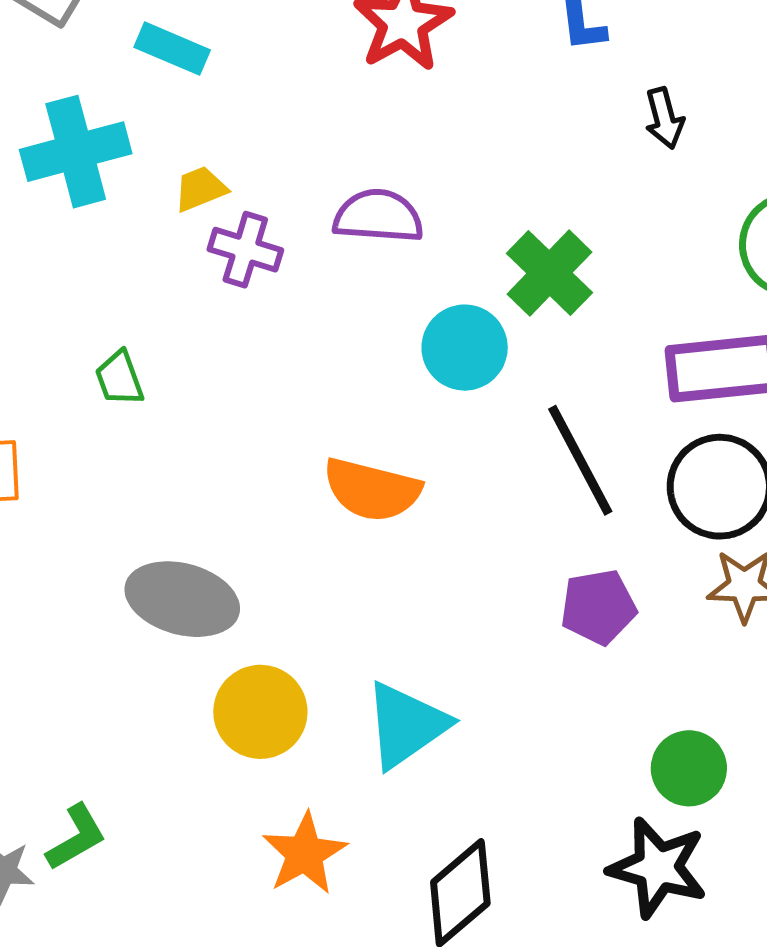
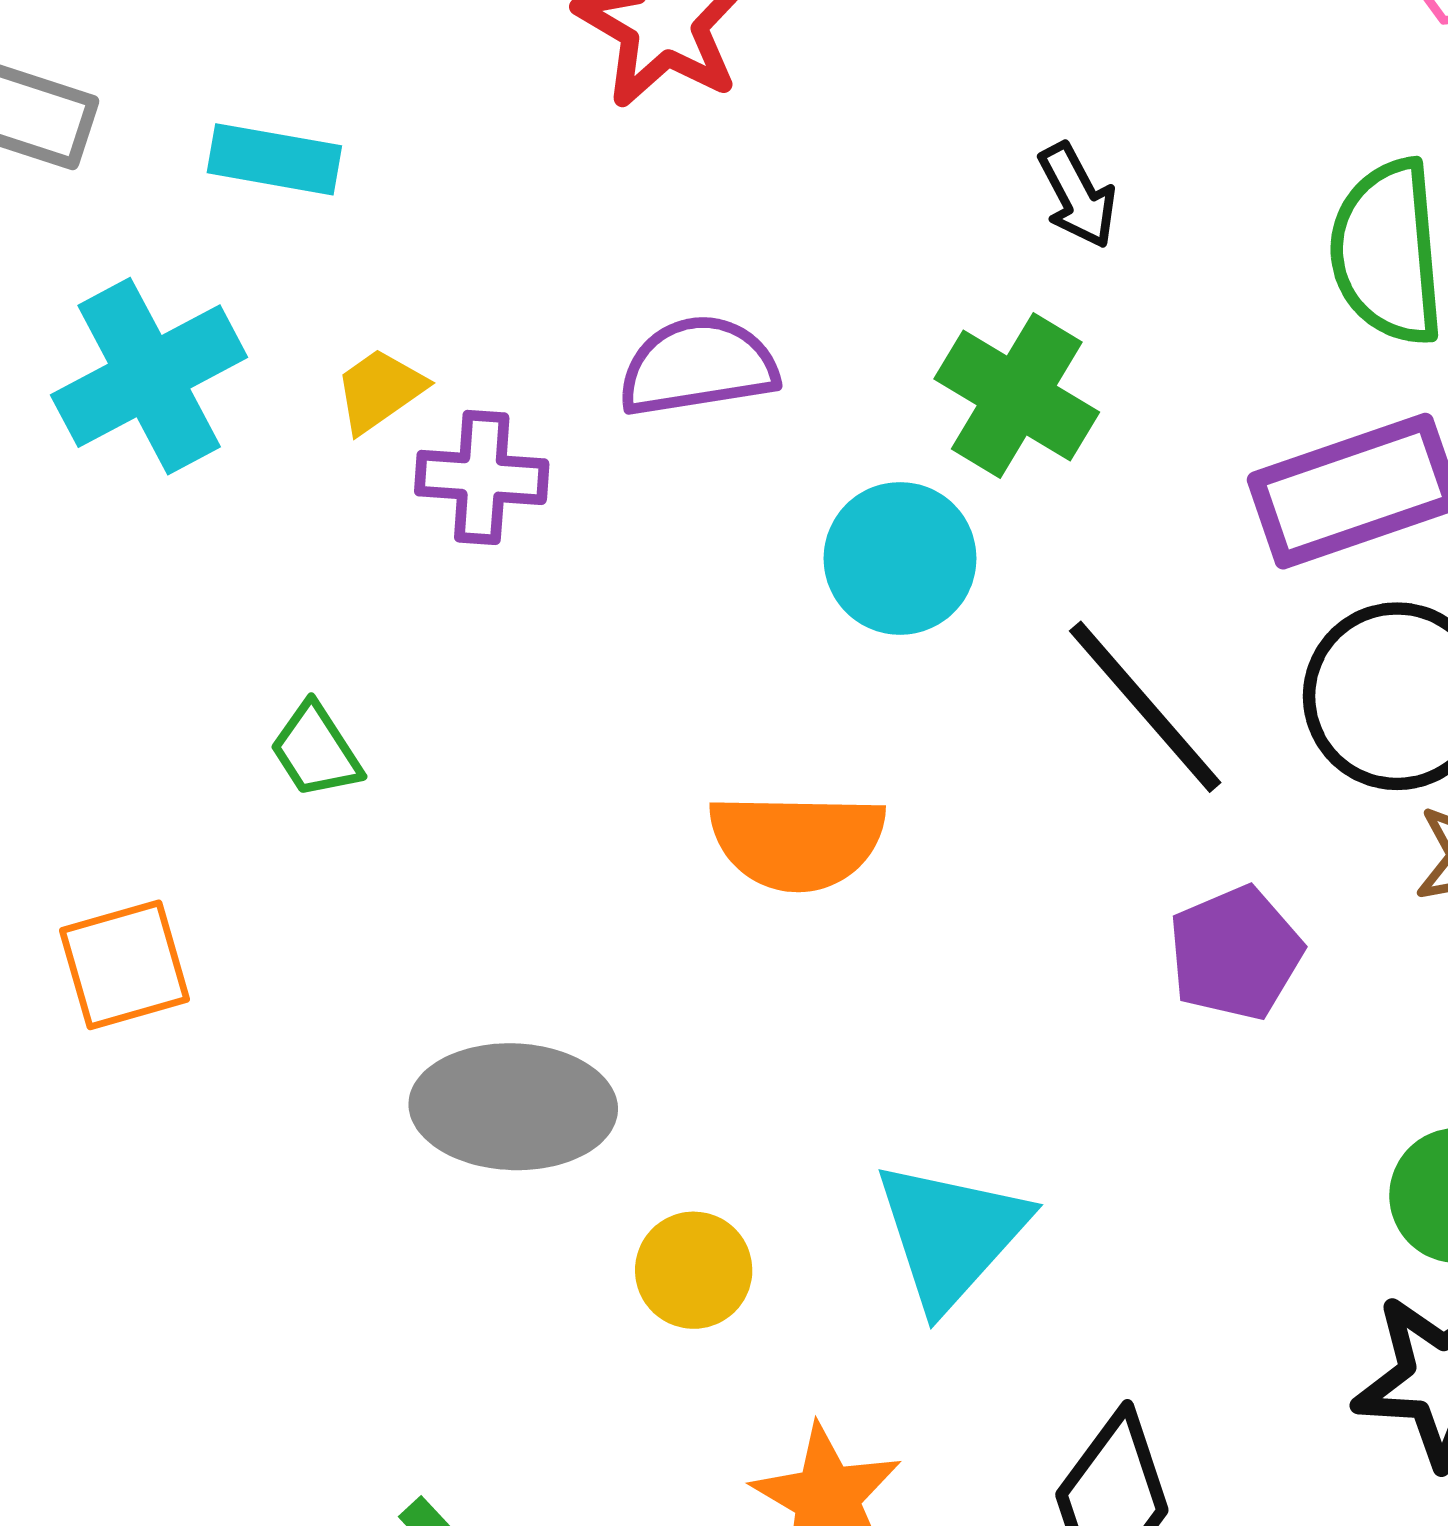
black arrow: (664, 118) -> (1077, 196), moved
yellow circle: (260, 712) -> (694, 1270), size x0.7

